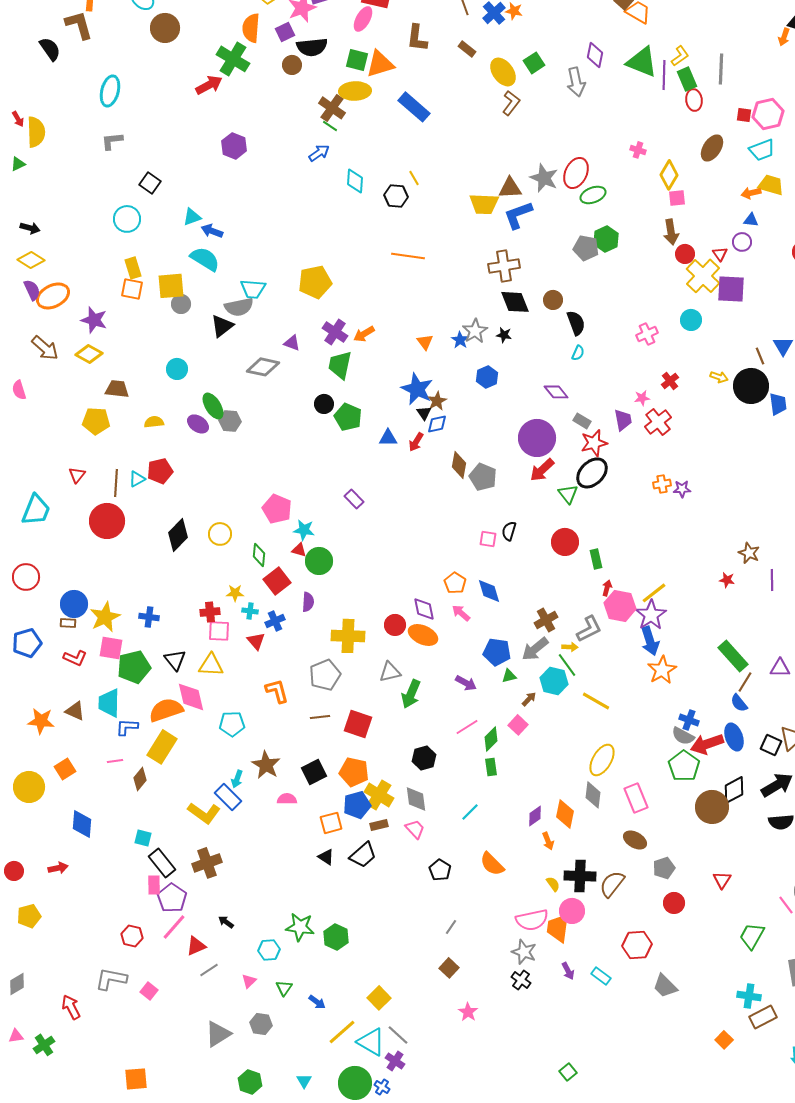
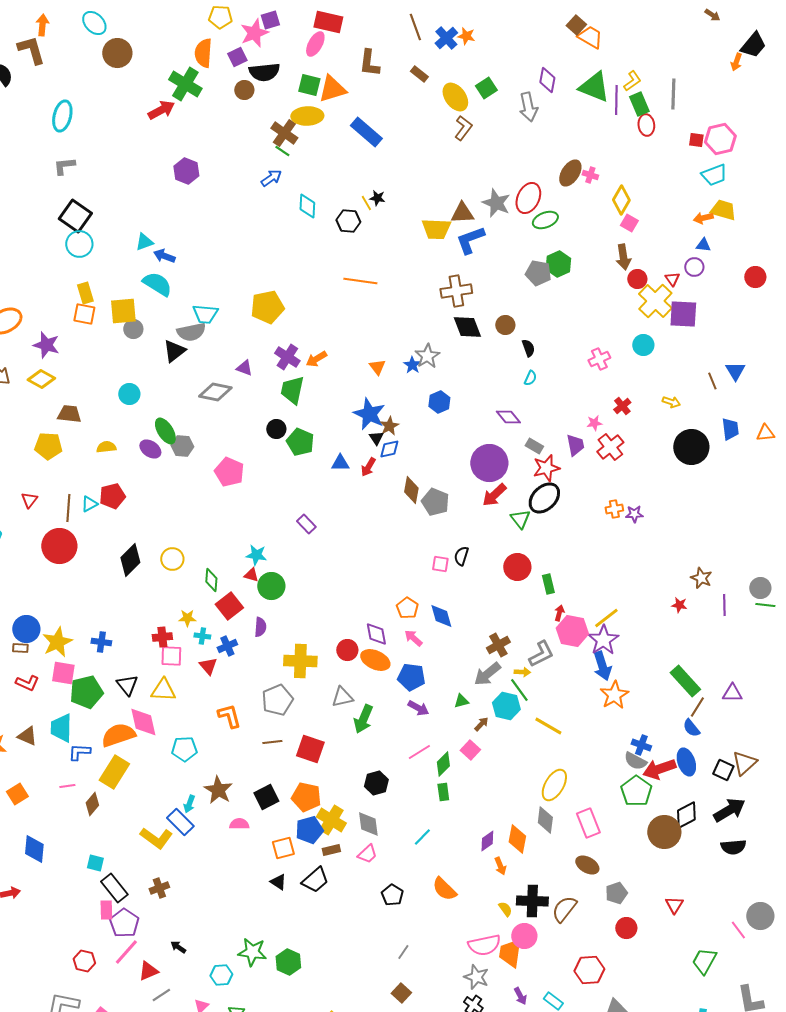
brown ellipse: (712, 148) -> (570, 173), moved
black square: (150, 183) -> (75, 216), moved, size x1.5
pink square: (677, 198) -> (629, 223), turned 36
black semicircle: (576, 323) -> (528, 348), size x0.7
black star: (504, 335) -> (377, 198), moved
black circle: (751, 386) -> (691, 447), moved
pink pentagon: (277, 509) -> (229, 472), moved
blue pentagon: (497, 652) -> (411, 677), moved
pink trapezoid: (415, 829) -> (367, 854), turned 90
brown cross: (207, 863) -> (159, 888), size x0.7

